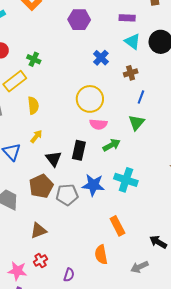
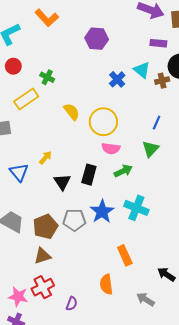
purple rectangle: (127, 18) -> (158, 43), moved
cyan triangle: (132, 42) -> (142, 70), moved
brown cross: (131, 73) -> (162, 81), moved
yellow semicircle: (33, 106) -> (72, 112), moved, turned -36
blue star: (93, 185) -> (102, 212), turned 30
brown pentagon: (41, 186) -> (45, 227), moved
red cross: (40, 261) -> (43, 287), size x1.5
gray arrow: (140, 267) -> (146, 299), turned 54

